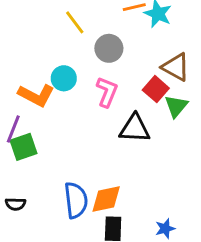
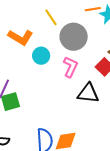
gray circle: (109, 48) -> (74, 37), size x1.4
orange L-shape: (36, 95) -> (21, 37), moved

